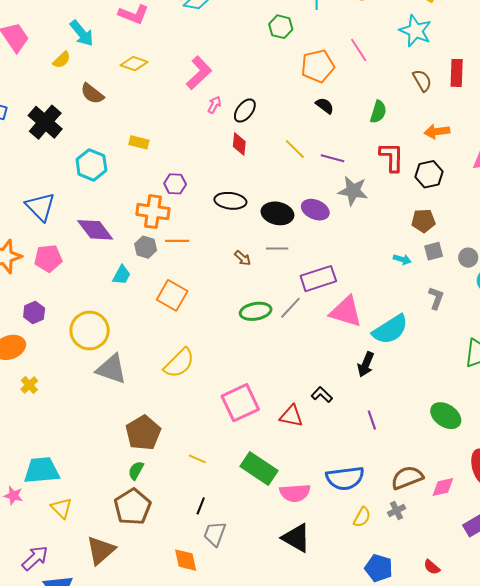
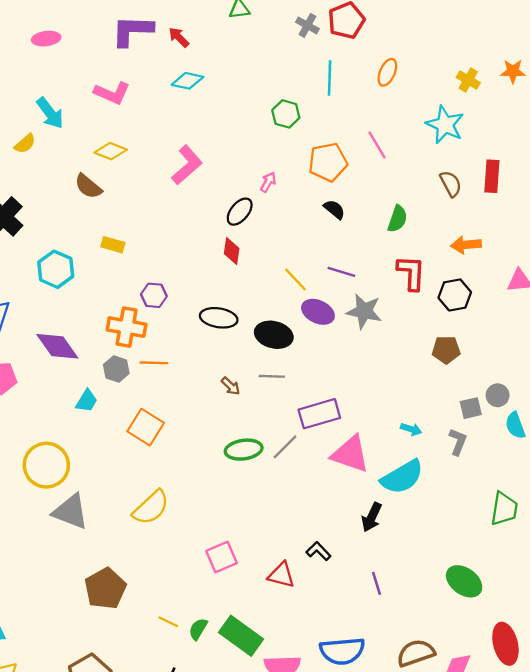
brown semicircle: (92, 94) -> (88, 186), moved
pink arrow: (214, 105) -> (268, 182), moved
yellow line: (295, 149) -> (295, 279), moved
purple ellipse: (315, 210) -> (318, 312), moved
gray square: (434, 251) -> (471, 408), moved
cyan arrow: (402, 259) -> (411, 429), moved
pink square: (240, 403) -> (222, 557), size x0.7
green semicircle: (136, 470) -> (198, 629), moved

